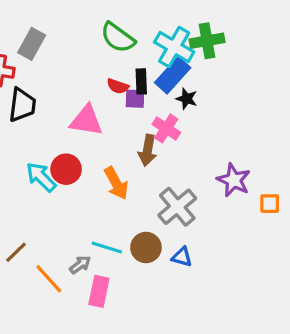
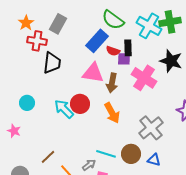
blue rectangle: (173, 75) -> (97, 41), moved
black star: (187, 99) -> (171, 61), moved, size x1.6
pink cross: (166, 128) -> (144, 78), size x1.4
brown arrow: (148, 150) -> (112, 83), moved

